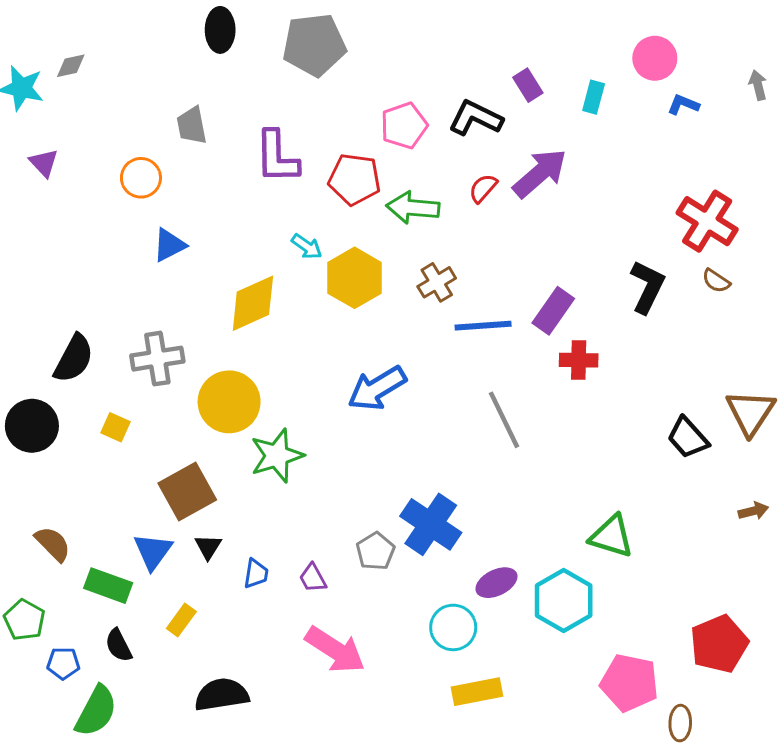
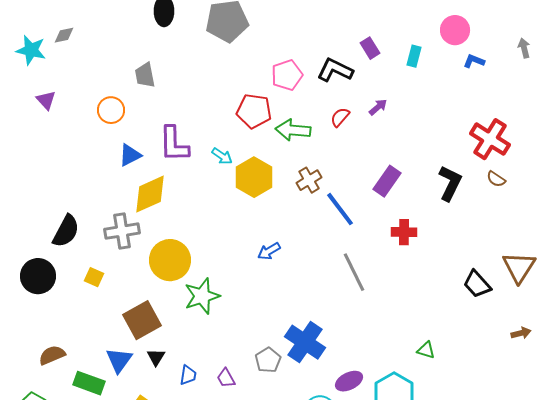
purple L-shape: (277, 157) -> (174, 144), moved
purple arrow: (540, 173) -> (378, 107), size x0.5
yellow diamond: (253, 303) -> (150, 194), moved
purple rectangle: (553, 311) -> (387, 181), moved
blue line: (483, 326) -> (340, 209), turned 57
blue arrow: (377, 388) -> (269, 251), size x0.6
green triangle: (612, 536) -> (426, 350), size x0.6
brown semicircle: (53, 544) -> (52, 355), turned -68

